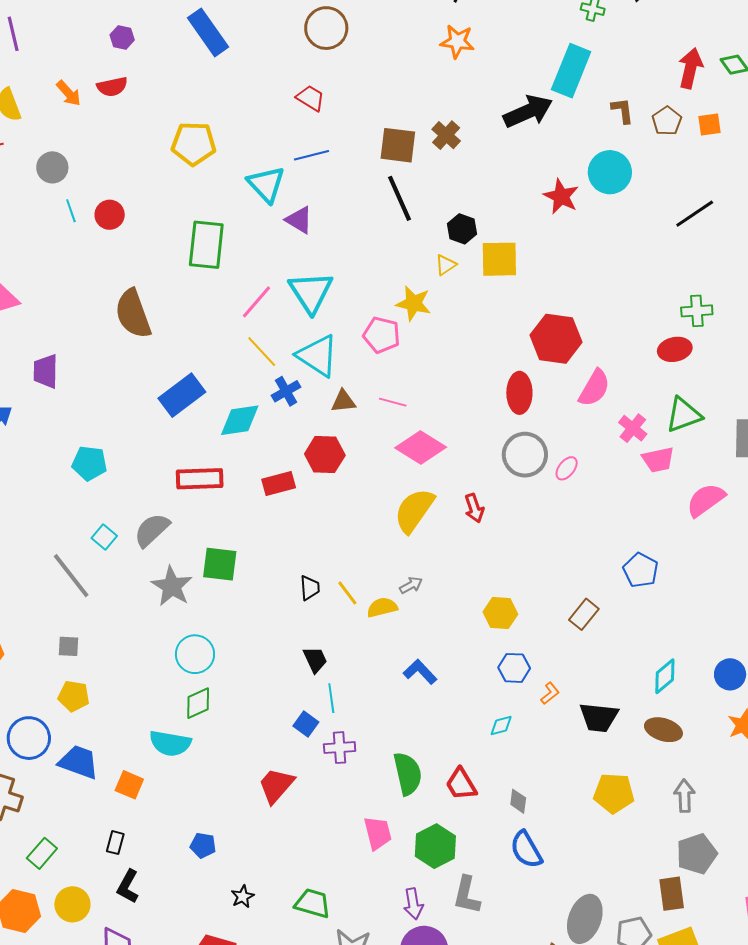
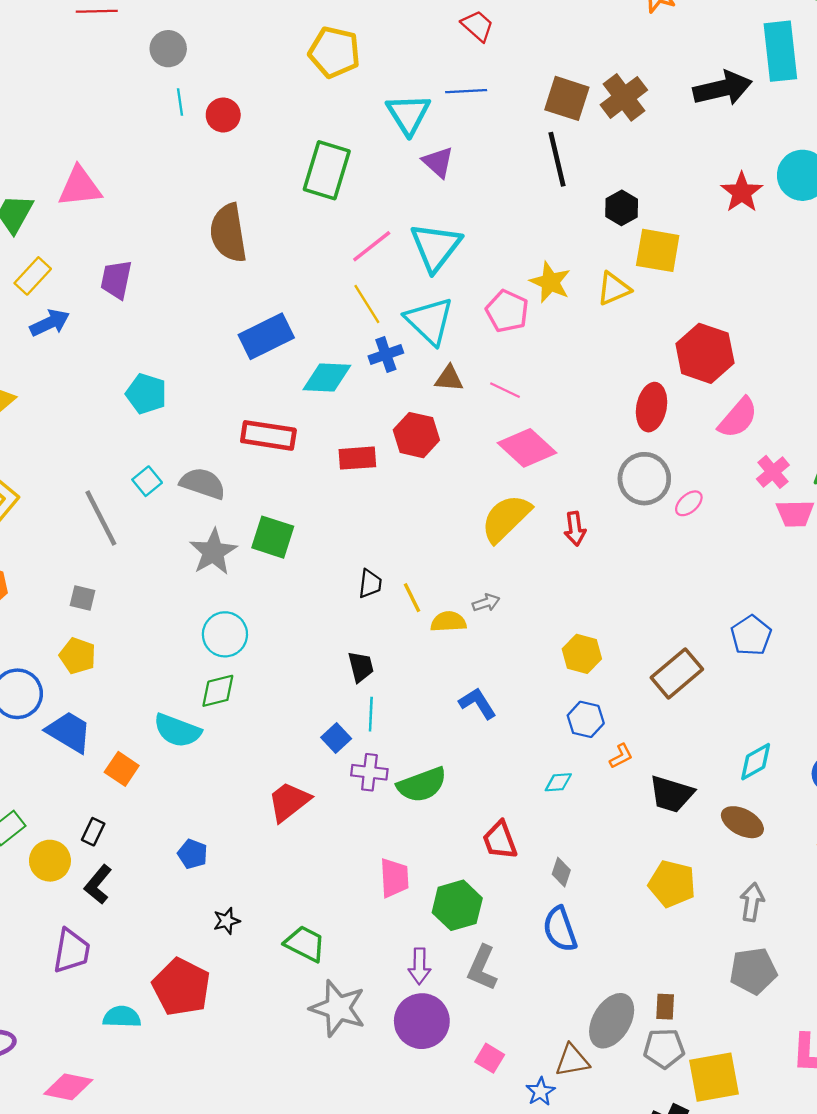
cyan rectangle: (571, 71) -> (780, 51), turned -39
brown cross: (446, 135) -> (624, 97), size x1.4
yellow triangle: (446, 265) -> (614, 289), moved, size x1.4
gray semicircle: (152, 530) -> (203, 483), turned 51
brown rectangle: (584, 614) -> (677, 673), size x1.4
green semicircle: (408, 774) -> (422, 785), moved, turned 72
brown rectangle: (672, 894) -> (665, 1007), moved, size x0.7
yellow circle: (72, 904) -> (50, 861), moved

